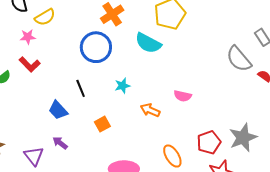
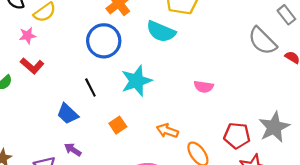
cyan star: (122, 86) -> (136, 81), size x1.8
orange arrow: (150, 110) -> (167, 131), moved
red pentagon: (209, 142) -> (237, 136), turned 30

